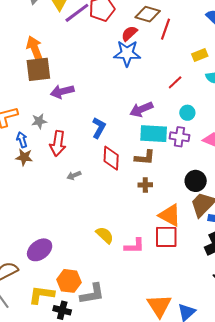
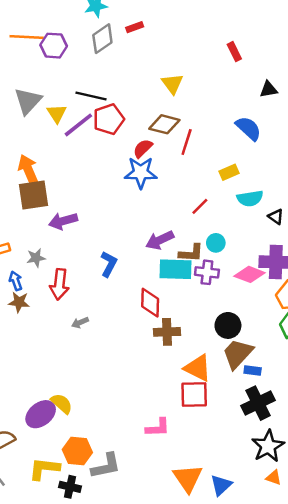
brown L-shape: (145, 157) -> (191, 253), moved
red diamond: (111, 158) -> (150, 303), moved
brown cross: (145, 185) -> (167, 332), size x1.5
yellow semicircle: (105, 235) -> (62, 404), moved
pink L-shape: (134, 246) -> (158, 428), moved

